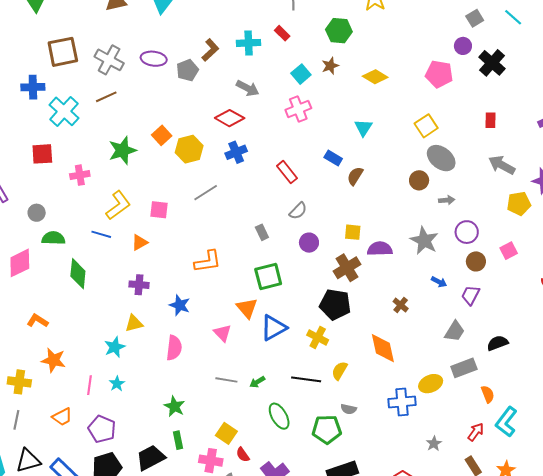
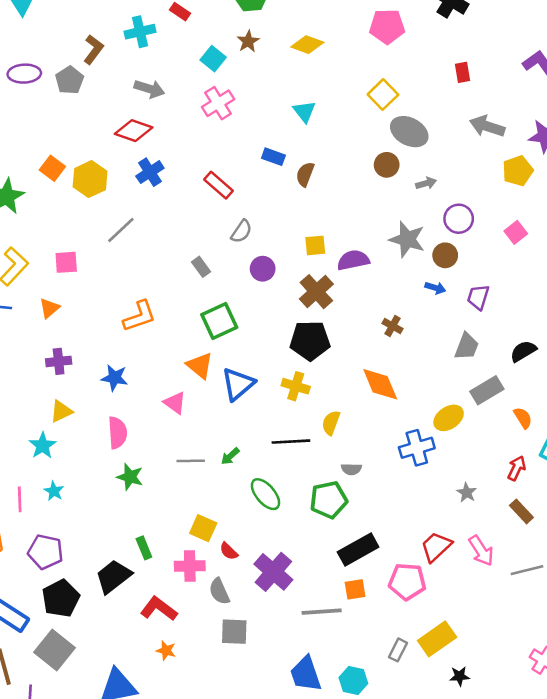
brown circle: (476, 261) -> (445, 255), moved
green star: (174, 406) -> (130, 477), moved

